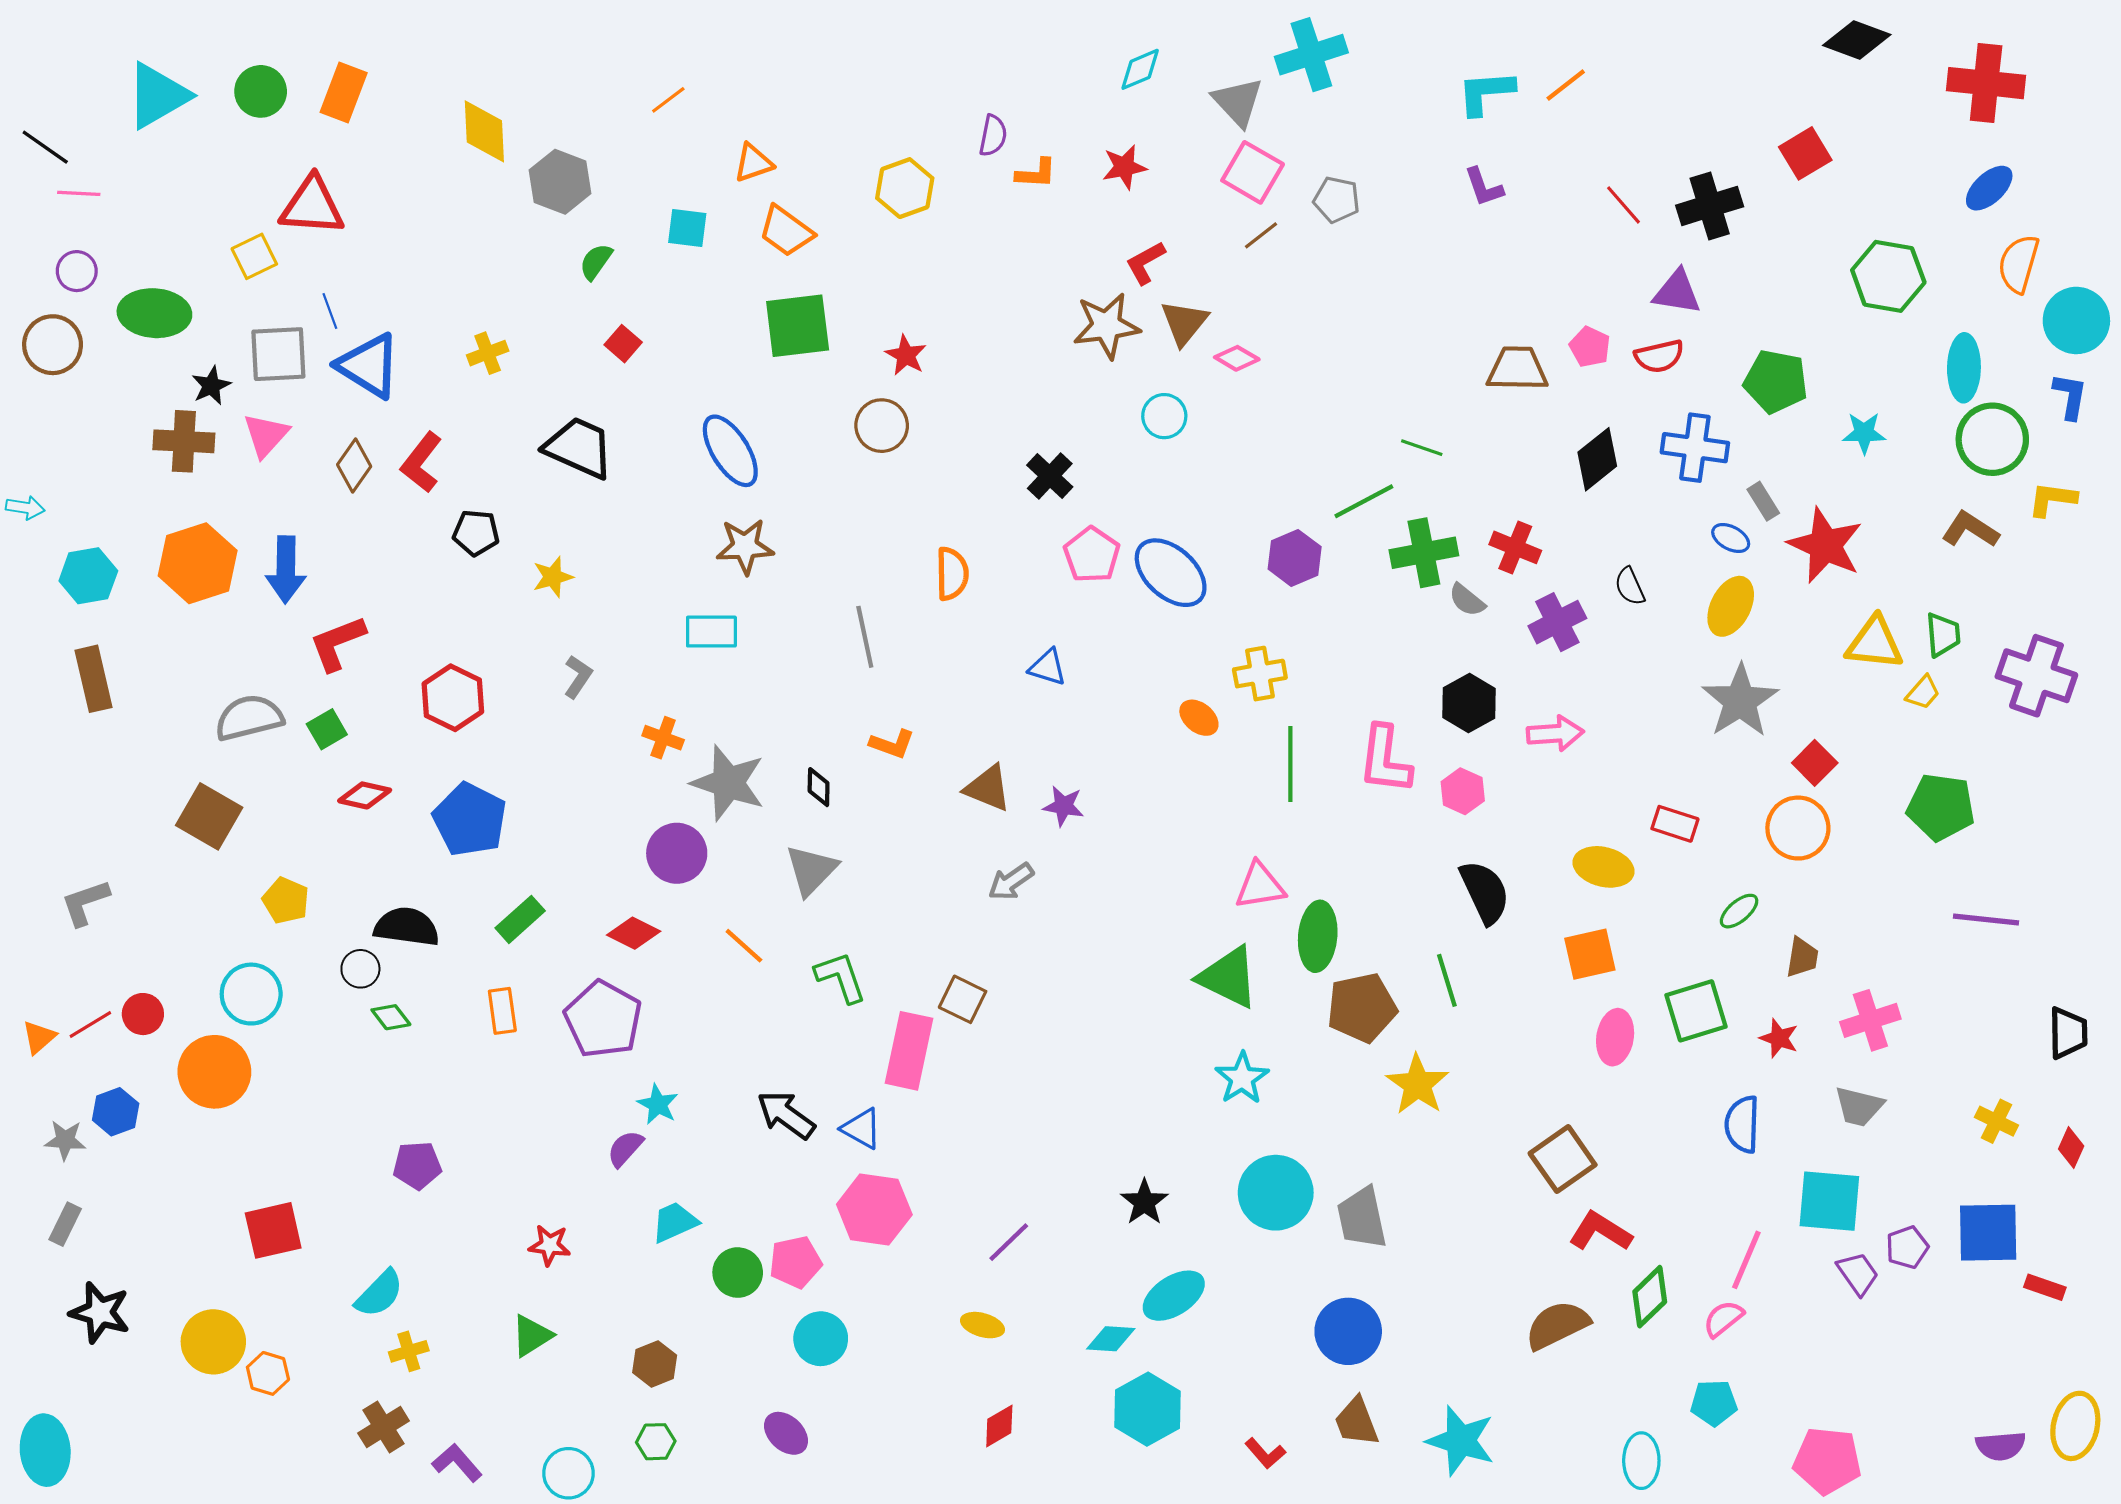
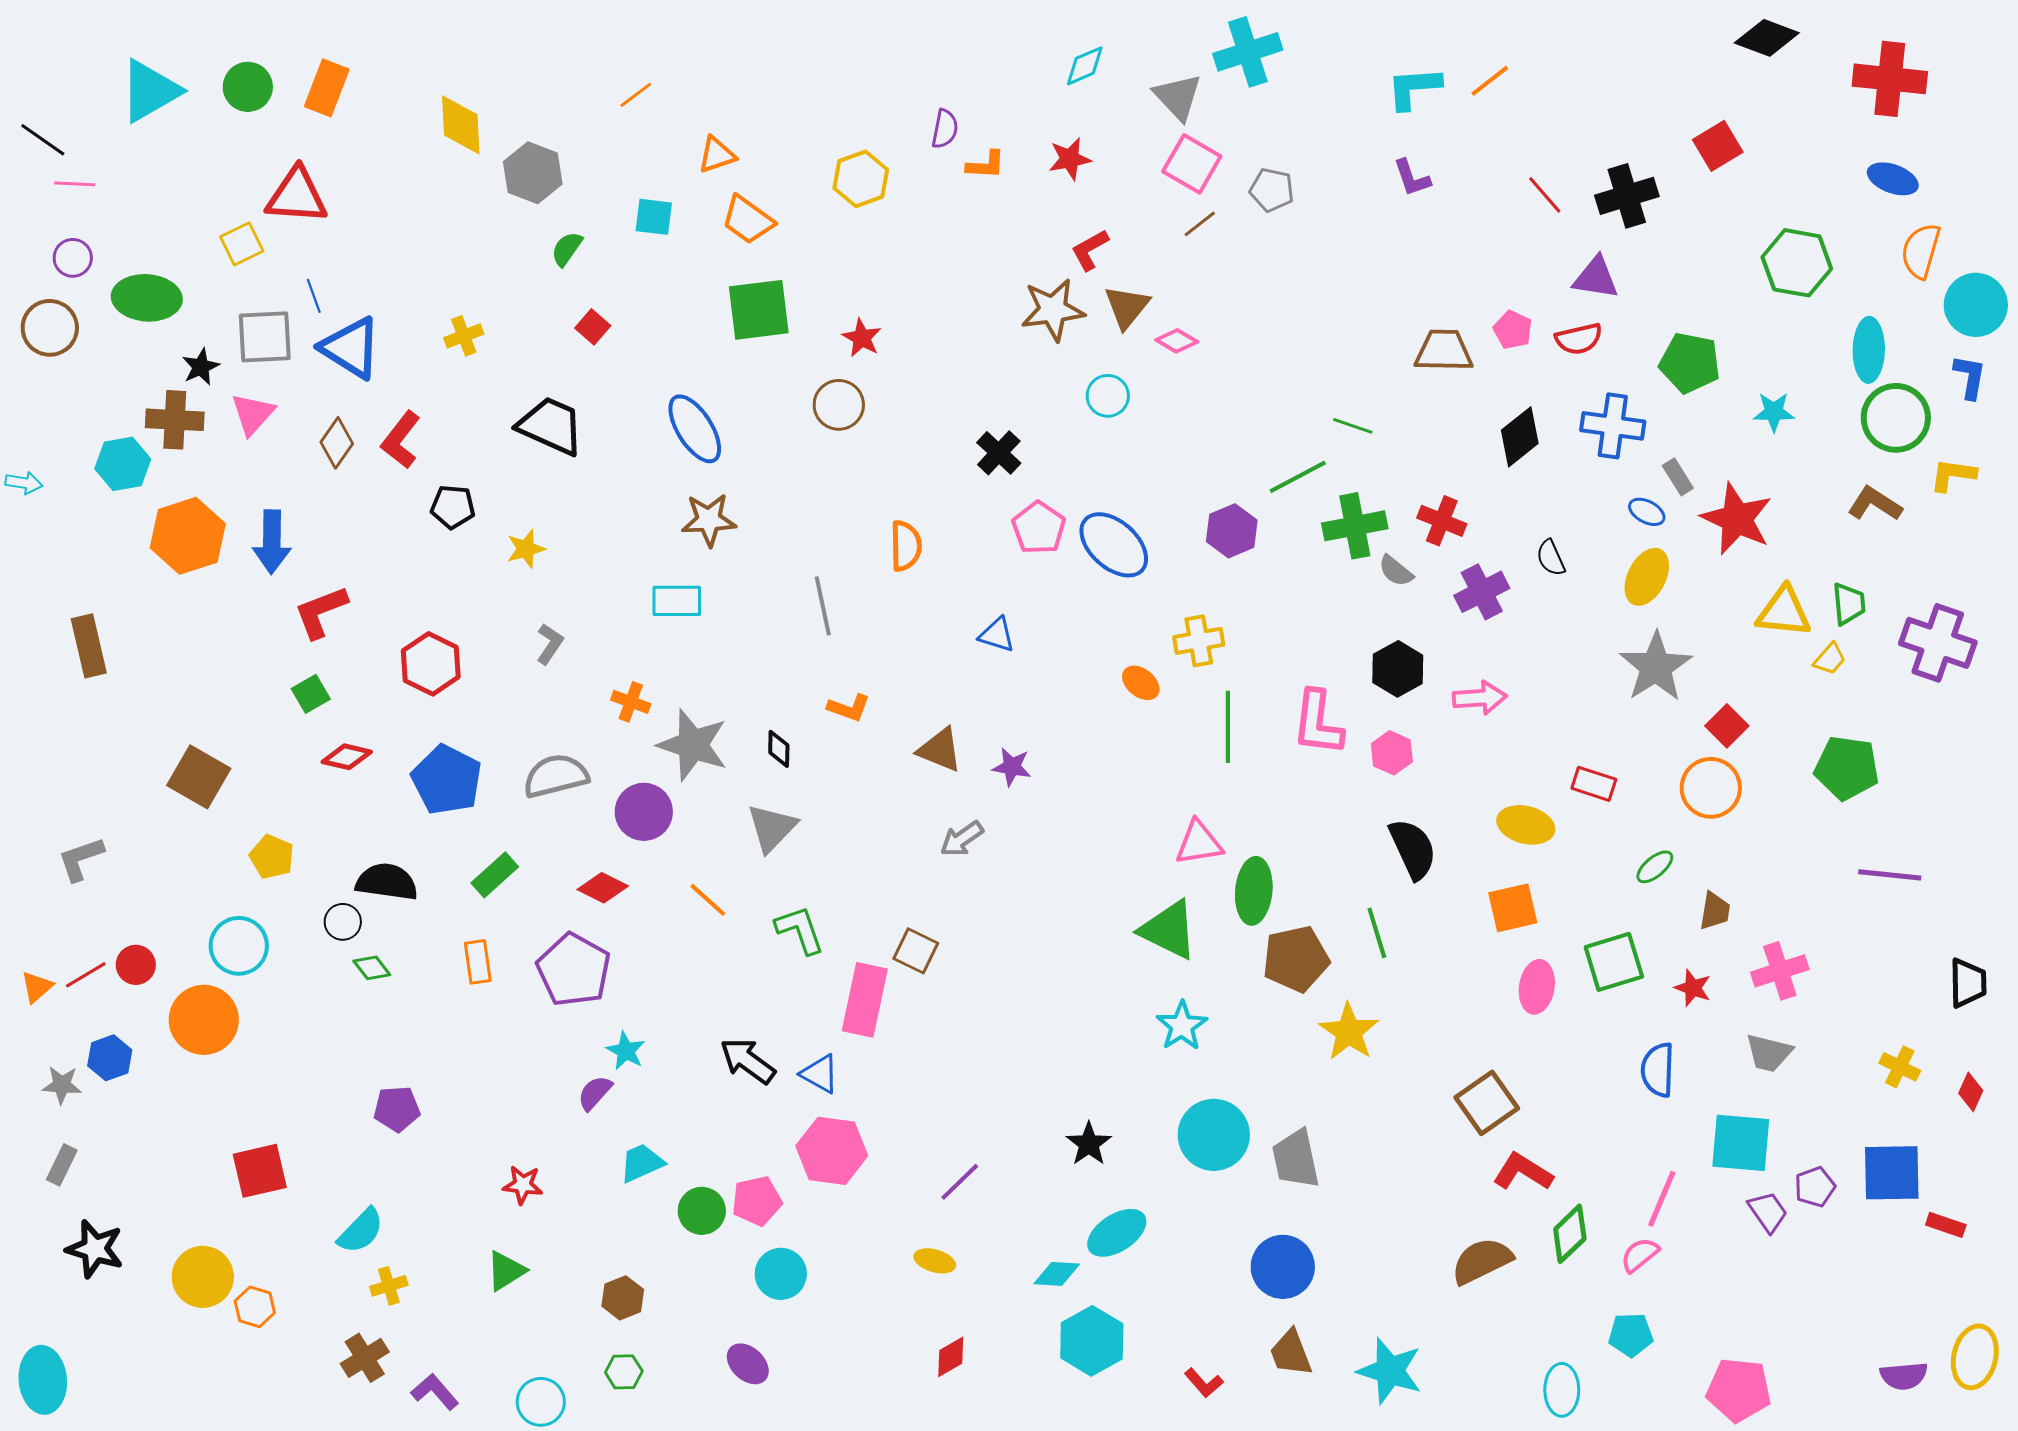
blue ellipse: (1989, 188) -> (1893, 179), turned 63
cyan hexagon: (88, 576) -> (123, 464), moved
gray semicircle: (249, 718) -> (556, 776), moved

